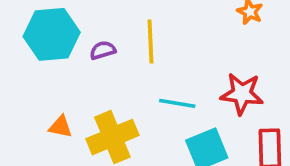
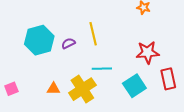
cyan line: (177, 103) -> (102, 69), moved

